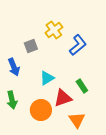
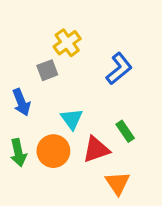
yellow cross: (54, 30) -> (67, 43), moved
cyan triangle: (47, 78) -> (72, 119), turned -35
orange circle: (41, 110) -> (53, 151), moved

